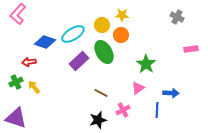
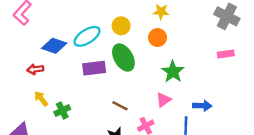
yellow star: (122, 15) -> (161, 12), moved
gray cross: (177, 17) -> (227, 16), moved, size x1.5
orange circle: (121, 35) -> (158, 38), moved
purple rectangle: (79, 61) -> (94, 68), turned 36
green cross: (16, 82) -> (62, 110), moved

